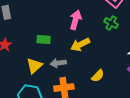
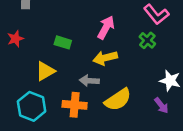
gray arrow: (58, 63) -> (89, 81), moved
yellow semicircle: (98, 76) -> (118, 100), size x1.6

